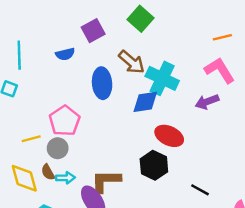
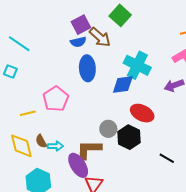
blue semicircle: (65, 54) -> (78, 42), moved
cyan line: (19, 55) -> (19, 44), turned -55
brown arrow: (131, 62) -> (100, 37), moved
gray circle: (58, 148) -> (108, 129), moved

